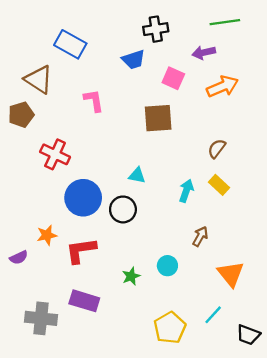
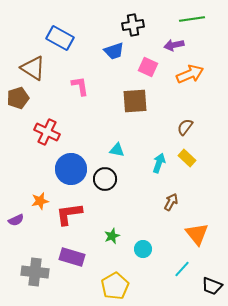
cyan circle: (167, 266) -> (143, 249), moved
yellow pentagon: (170, 328) -> (115, 286), moved

